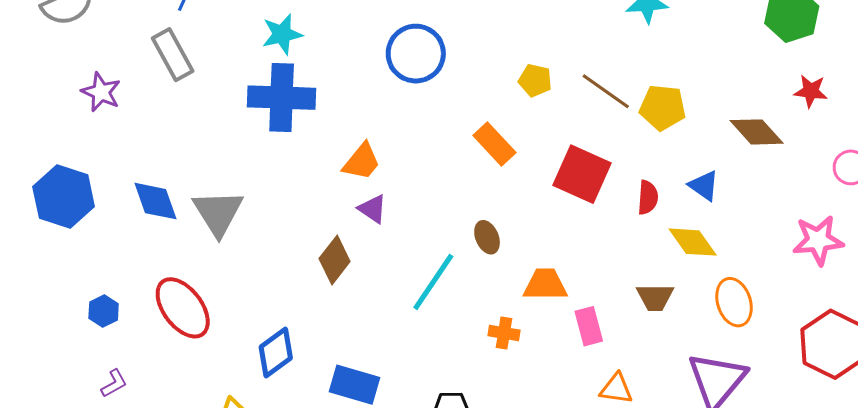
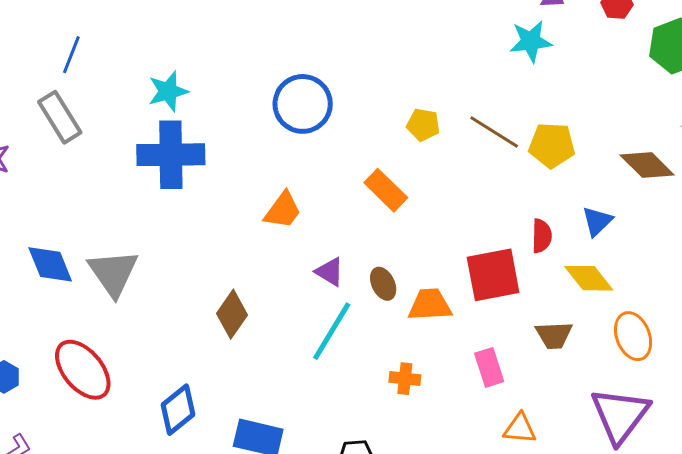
orange trapezoid: (362, 162) -> (283, 210), moved
red square: (582, 174) -> (493, 275), moved, turned -32
blue triangle: (704, 186) -> (597, 221), turned 44
purple triangle: (372, 209) -> (330, 272), moved
orange trapezoid: (545, 284) -> (430, 305), moved

